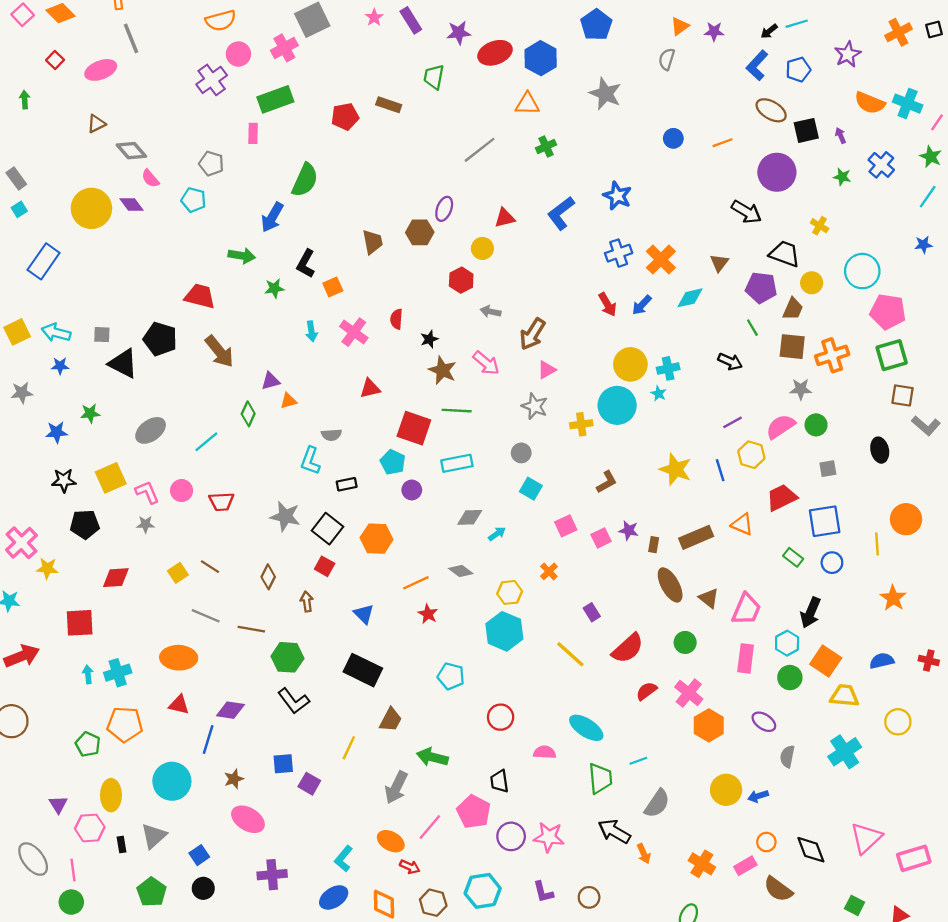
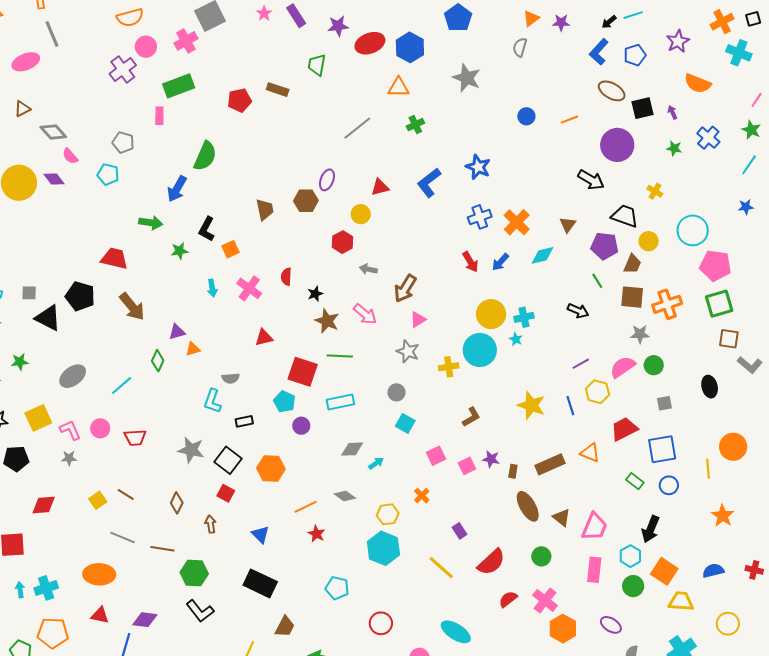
cyan cross: (908, 104) -> (739, 53), moved

